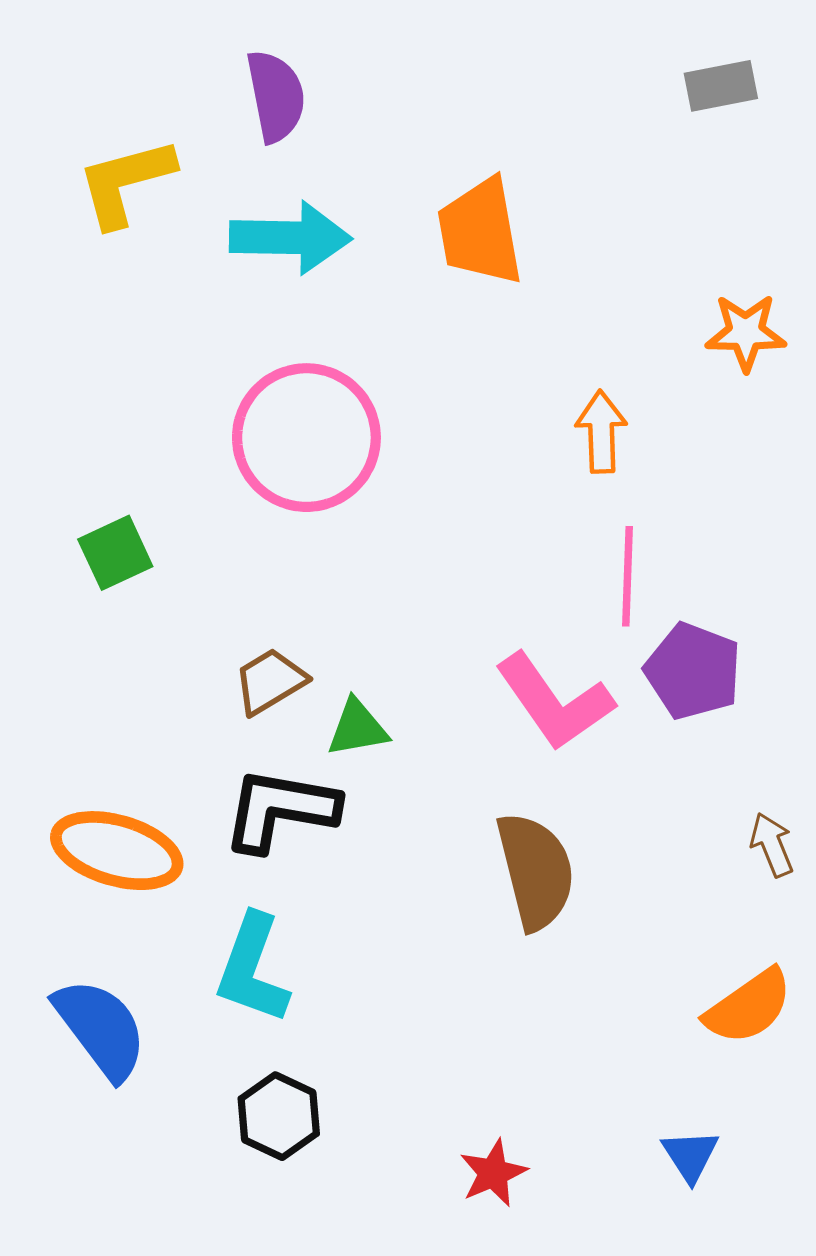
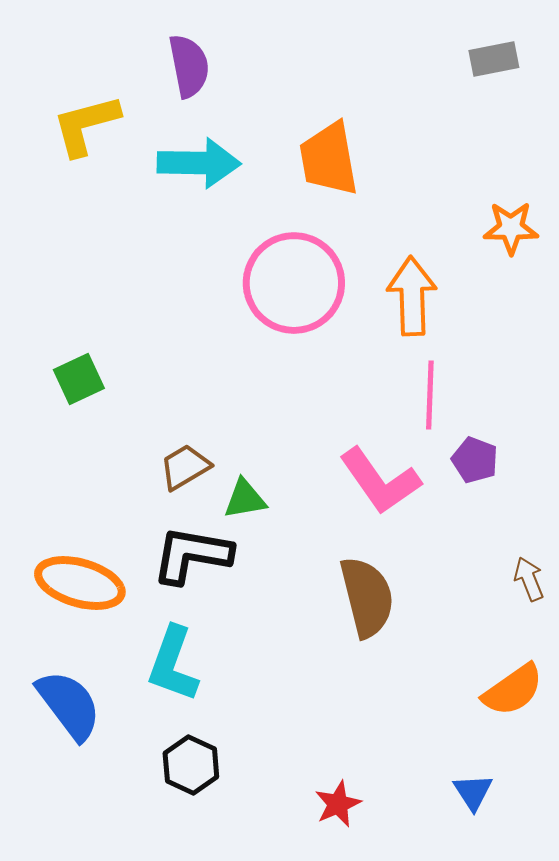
orange arrow: (601, 432) -> (412, 296), size x1.4
pink circle: (306, 438) -> (294, 283), moved
purple pentagon: (693, 671) -> (475, 460), size x0.7

